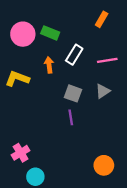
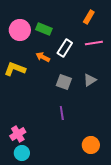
pink line: (107, 60) -> (94, 43), moved
orange arrow: (49, 65) -> (43, 57), turned -56
purple line: (71, 117) -> (62, 113), moved
cyan circle: (35, 177) -> (22, 153), moved

